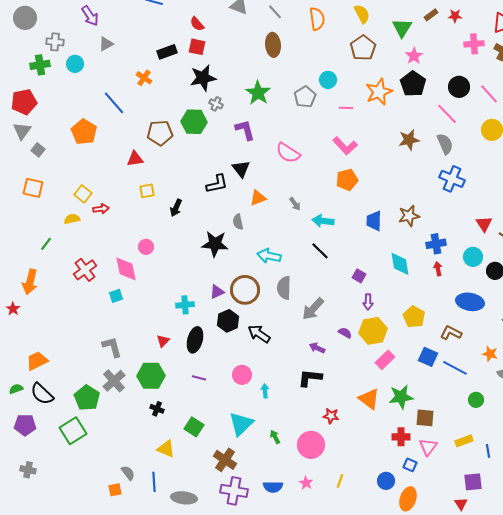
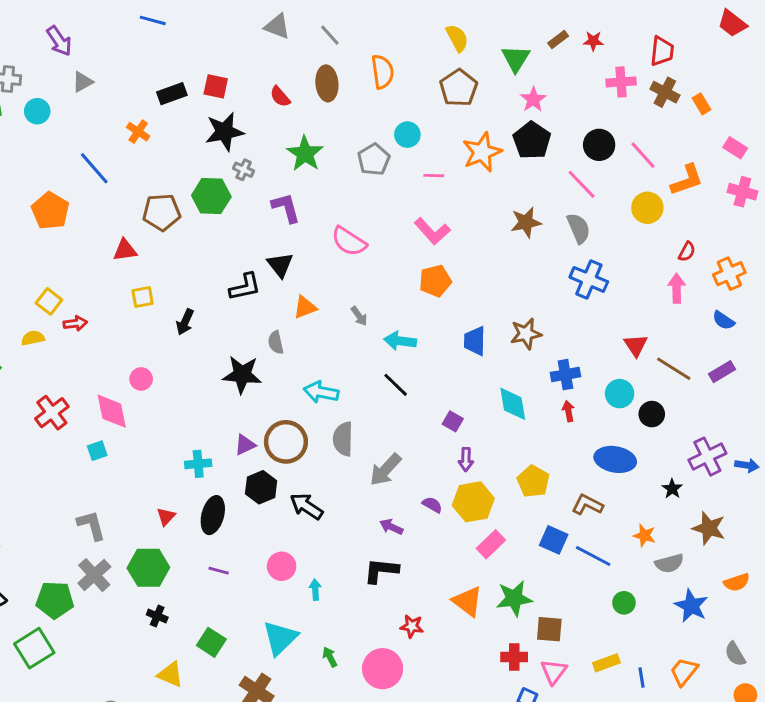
orange semicircle: (317, 19) -> (383, 72), moved
red semicircle: (197, 24) -> (280, 97), moved
green pentagon: (87, 398) -> (55, 600), turned -30

